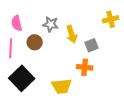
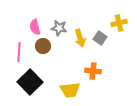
pink semicircle: (17, 23) -> (35, 27), moved
gray square: (92, 45) -> (100, 38), moved, turned -32

